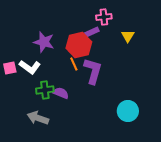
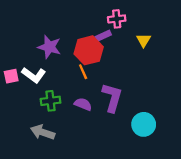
purple L-shape: (93, 71) -> (112, 97), moved
purple semicircle: (61, 93) -> (83, 104), moved

